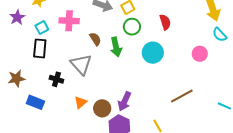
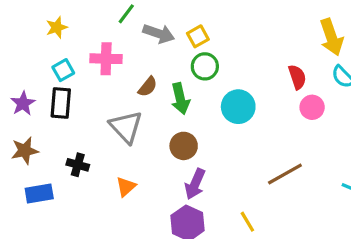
purple star: (17, 17) -> (23, 103), moved
red semicircle: (165, 22) -> (297, 77), moved
brown semicircle: (95, 39) -> (148, 87), turned 72
black cross: (56, 79) -> (78, 165), moved
blue rectangle: (35, 102) -> (39, 193), moved, turned -30
brown circle: (102, 108) -> (184, 146), moved

